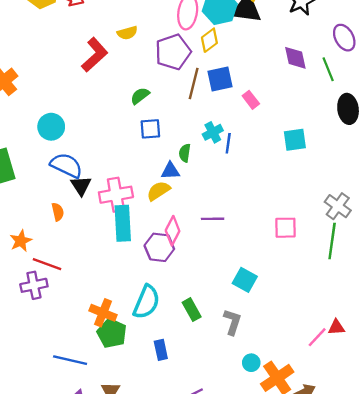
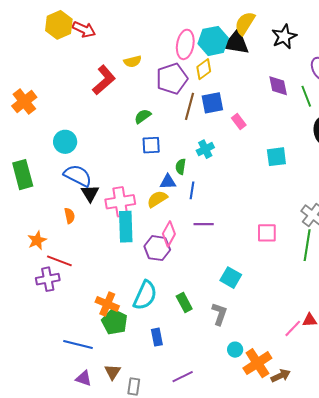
blue line: (228, 143) -> (192, 190), moved

